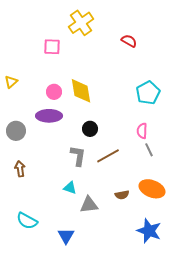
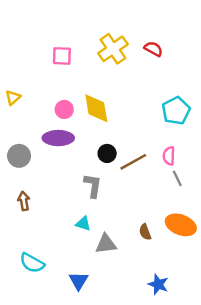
yellow cross: (81, 23) -> (113, 49), moved
brown line: (108, 156) -> (133, 162), moved
brown semicircle: (122, 195) -> (145, 232), turned 80
blue star: (149, 231) -> (158, 284), moved, size x0.7

